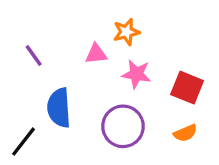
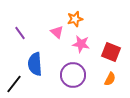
pink triangle: (96, 54) -> (57, 32), turned 48
orange semicircle: (185, 133) -> (110, 79), turned -40

